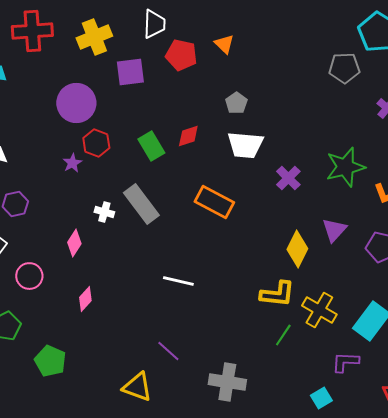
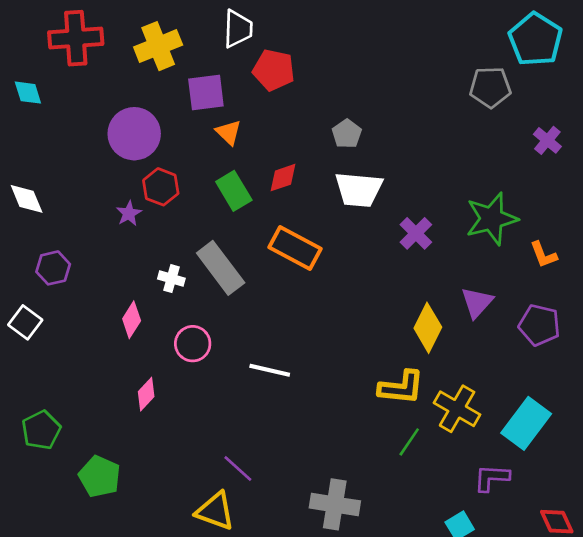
orange triangle: (224, 44) -> (229, 132), moved
orange rectangle: (214, 202) -> (295, 248), moved
pink circle: (29, 276) -> (193, 344), moved
purple line: (168, 351) -> (238, 469), moved

